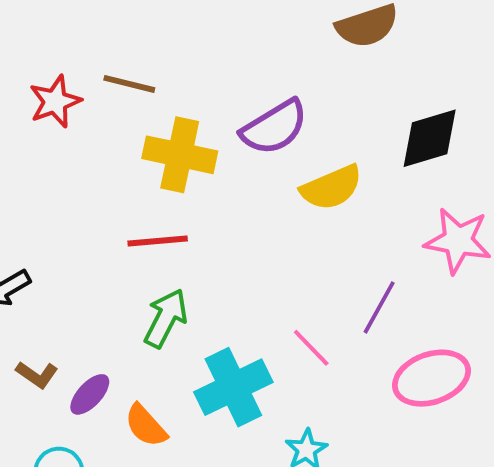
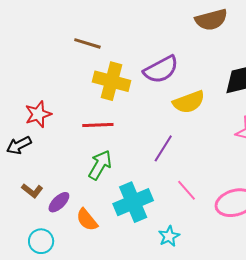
red star: (55, 102) -> (38, 114), moved
purple line: (379, 307) -> (163, 148), moved
pink line: (311, 348) -> (187, 190), moved

